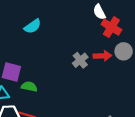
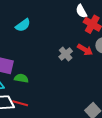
red arrow: (102, 56) -> (85, 50), turned 35

